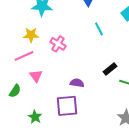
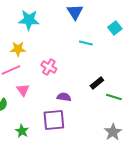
cyan line: (99, 29) -> (86, 43), turned -48
pink cross: (58, 44) -> (49, 67), moved

